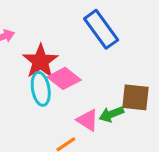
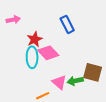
blue rectangle: (101, 29) -> (67, 24), moved, size x0.7
red star: (40, 61) -> (35, 39), size x0.7

